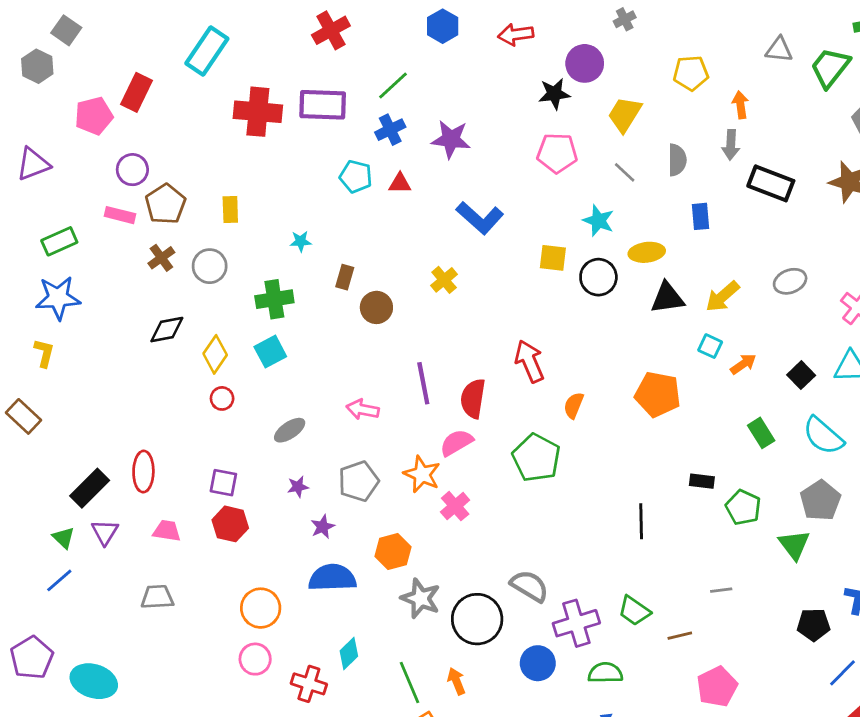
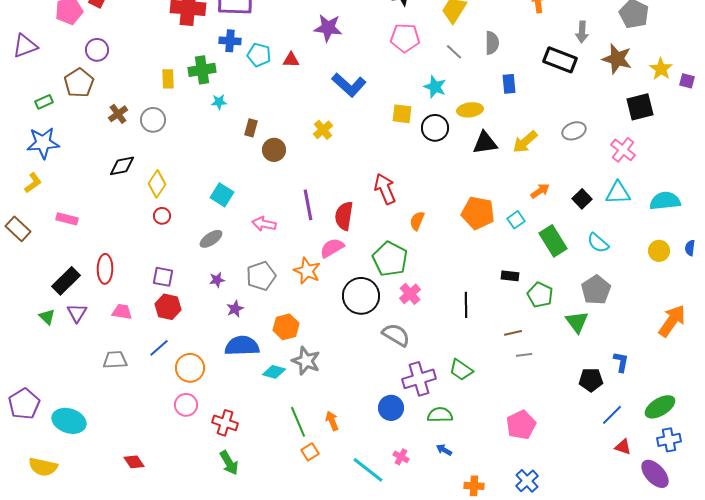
blue cross: (390, 130) -> (230, 41), moved, turned 30
gray arrow: (731, 145) -> (582, 32), moved
brown pentagon: (165, 204) -> (79, 83), moved
pink rectangle: (120, 215) -> (67, 219), moved
green rectangle: (59, 241) -> (44, 102), size x0.7
green cross: (274, 299) -> (202, 70), moved
cyan square: (710, 346) -> (516, 220), moved, turned 30
cyan square: (270, 352) -> (222, 195), moved, turned -30
yellow L-shape: (44, 353) -> (33, 183), turned 40
green rectangle: (761, 433) -> (553, 241), size x1.4
cyan semicircle: (823, 436) -> (598, 243), size x0.7
pink cross: (455, 506) -> (410, 294), moved
blue line: (59, 580) -> (159, 348), moved
gray semicircle: (529, 586) -> (396, 335), moved
black circle: (477, 619) -> (361, 296), moved
brown line: (680, 636) -> (513, 333), moved
cyan diamond: (349, 654) -> (274, 372), moved, turned 60

